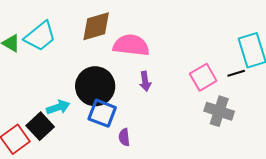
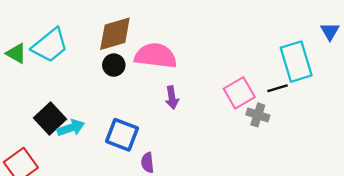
black circle: (95, 86) -> (114, 65), moved, size x0.5
gray cross: (219, 111) -> (258, 115), moved, size x0.7
black square: (40, 126) -> (50, 118), moved

